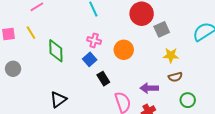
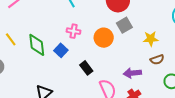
gray square: (162, 29) -> (124, 25), moved
yellow line: (31, 33) -> (11, 39), moved
blue square: (90, 59) -> (61, 50), moved

